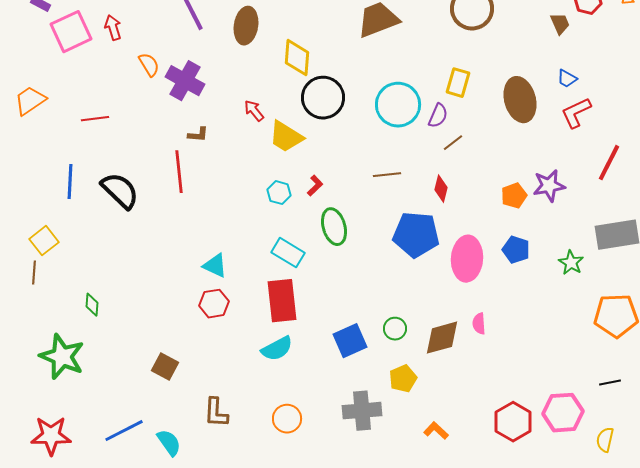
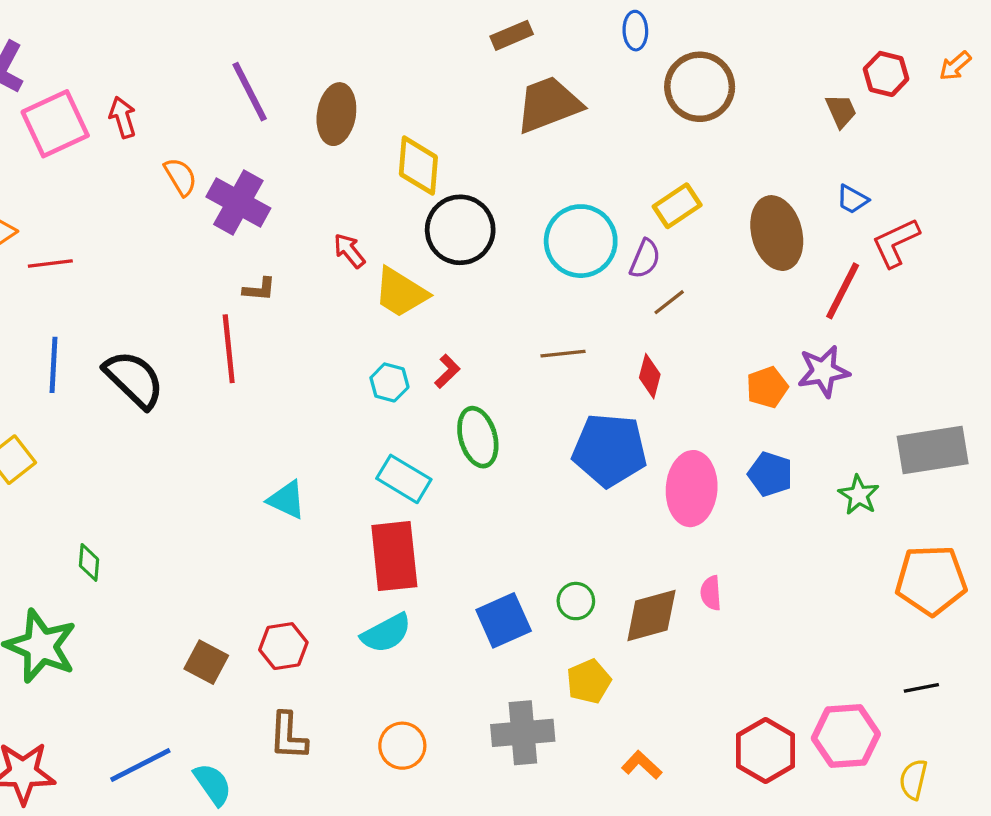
yellow rectangle: (458, 83) -> (677, 206), turned 40
red L-shape: (576, 113) -> (896, 243), moved
red line: (95, 119) -> (50, 264), moved
red line: (609, 163) -> (843, 291), moved
red hexagon: (214, 304) -> (283, 646), moved

